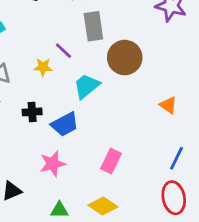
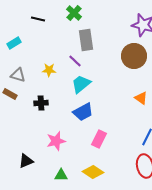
purple line: (63, 51) -> (75, 61), moved
brown circle: (125, 58) -> (134, 56), moved
blue trapezoid: (65, 124) -> (83, 112), moved

